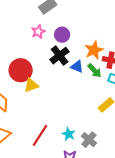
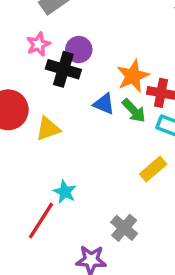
black cross: (60, 56) -> (63, 69), moved, turned -36
yellow triangle: (31, 85) -> (48, 129), moved
cyan star: (69, 134) -> (65, 192), moved

